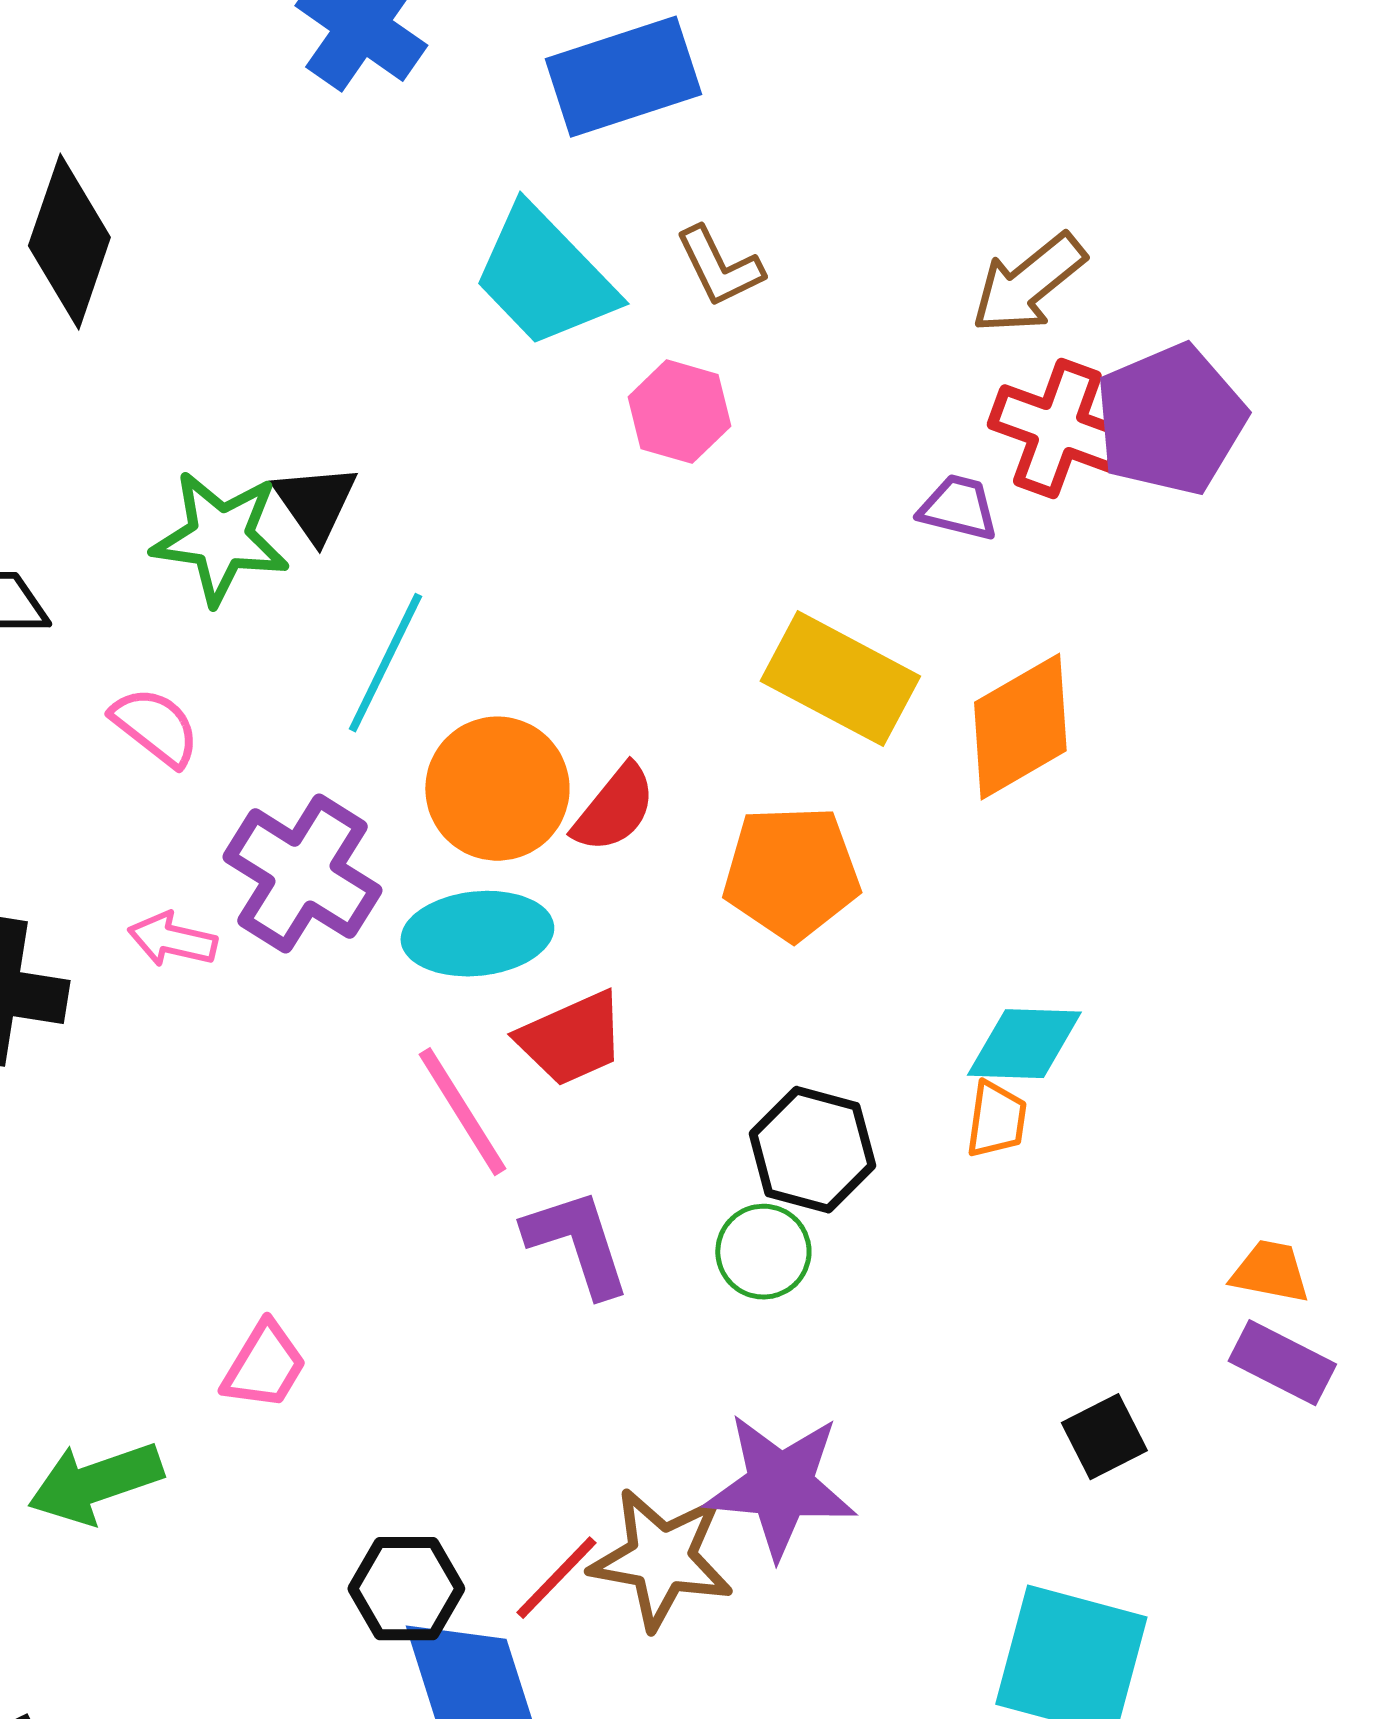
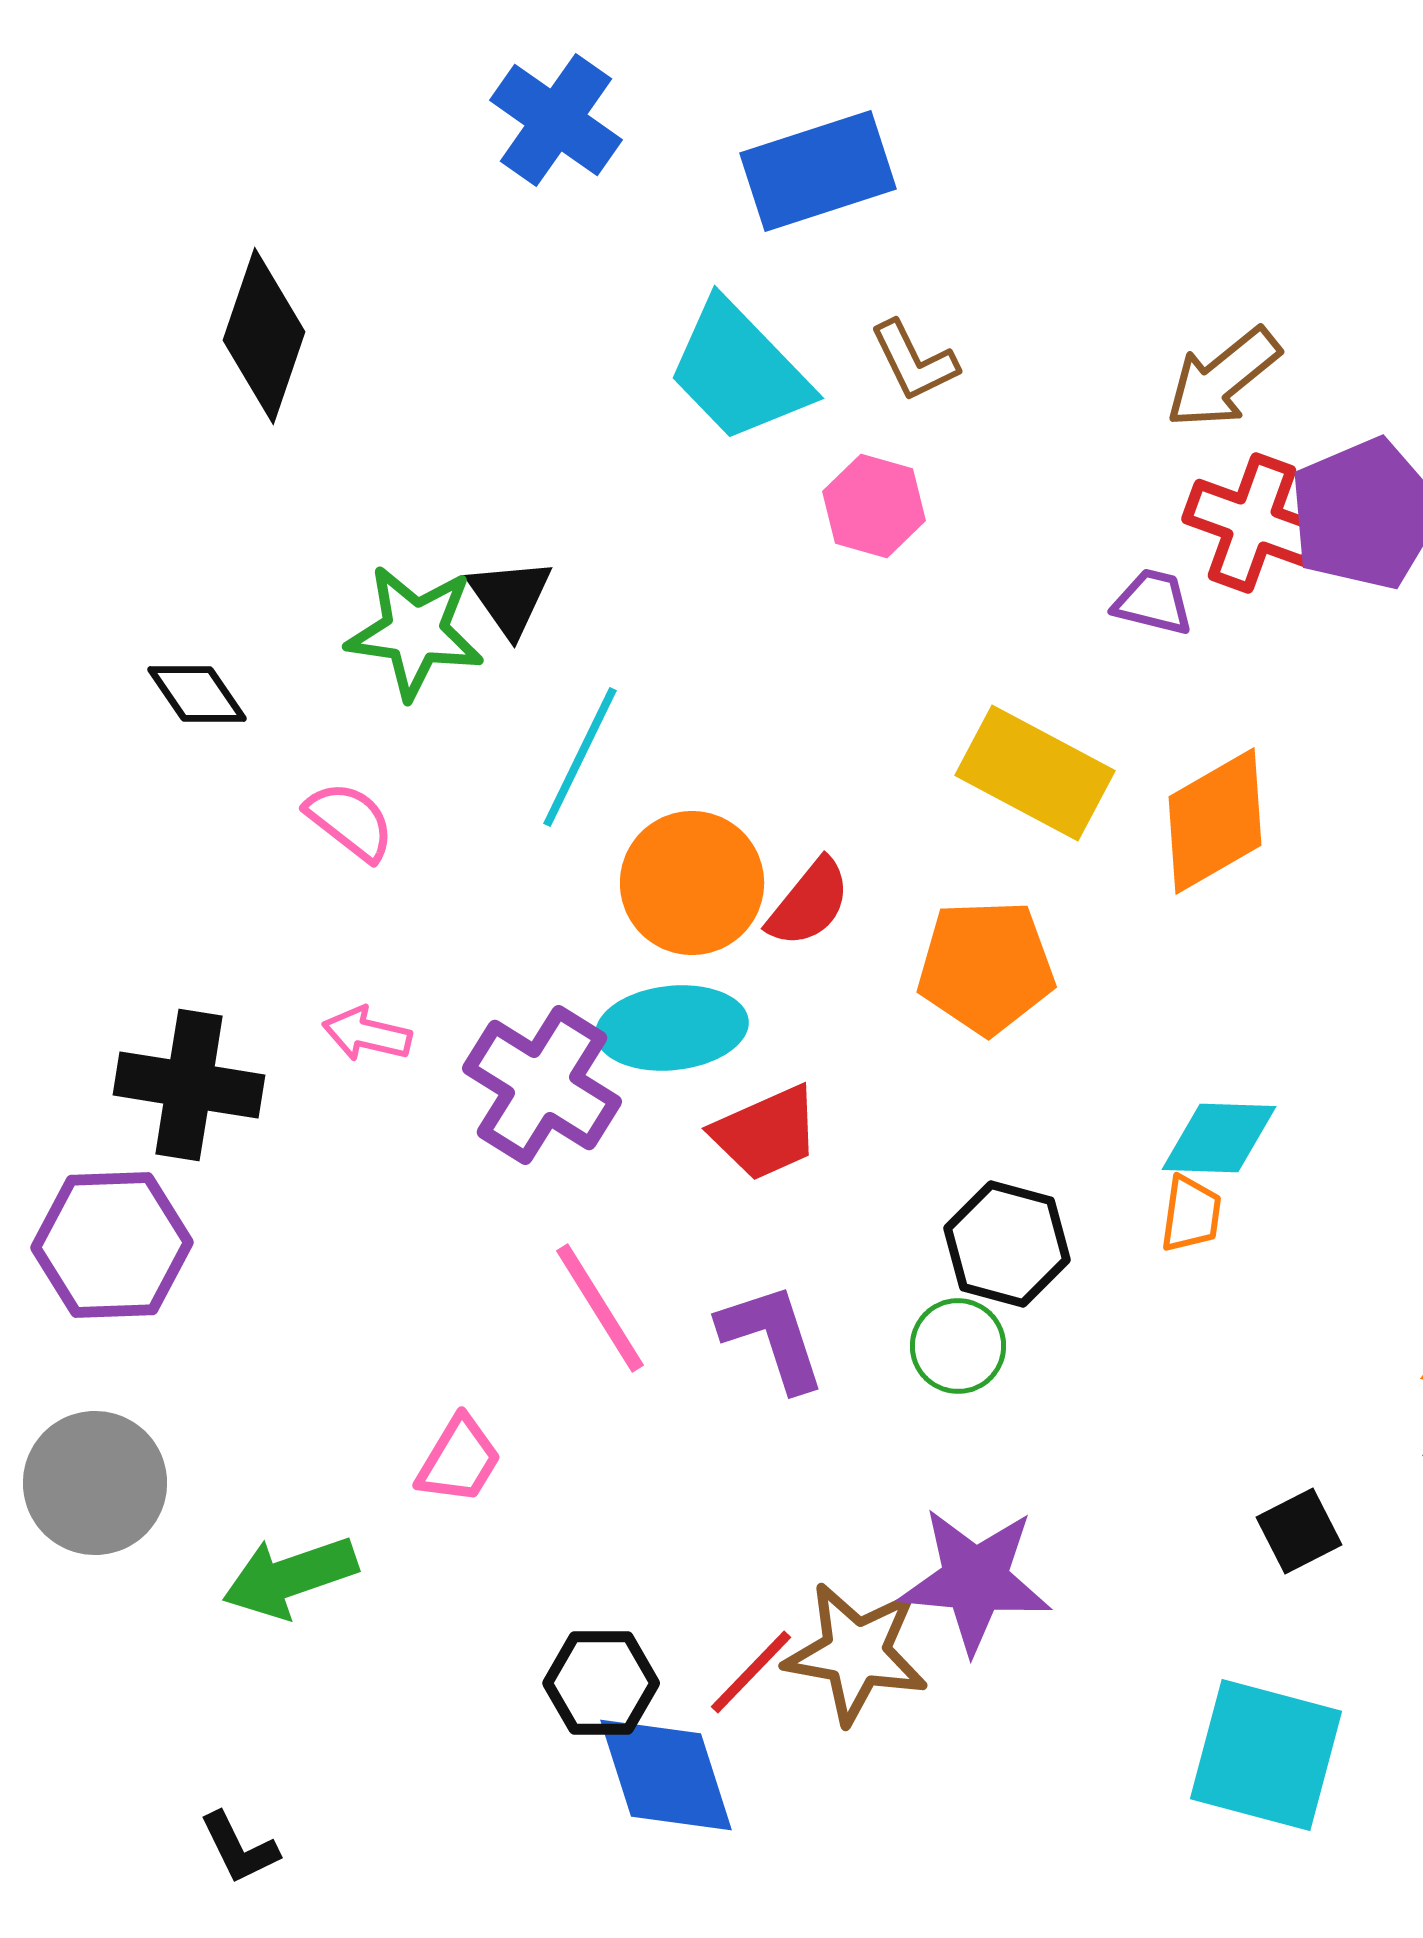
purple cross: (302, 874) -> (542, 1085), moved
pink line: (462, 1112) -> (600, 1308), moved

